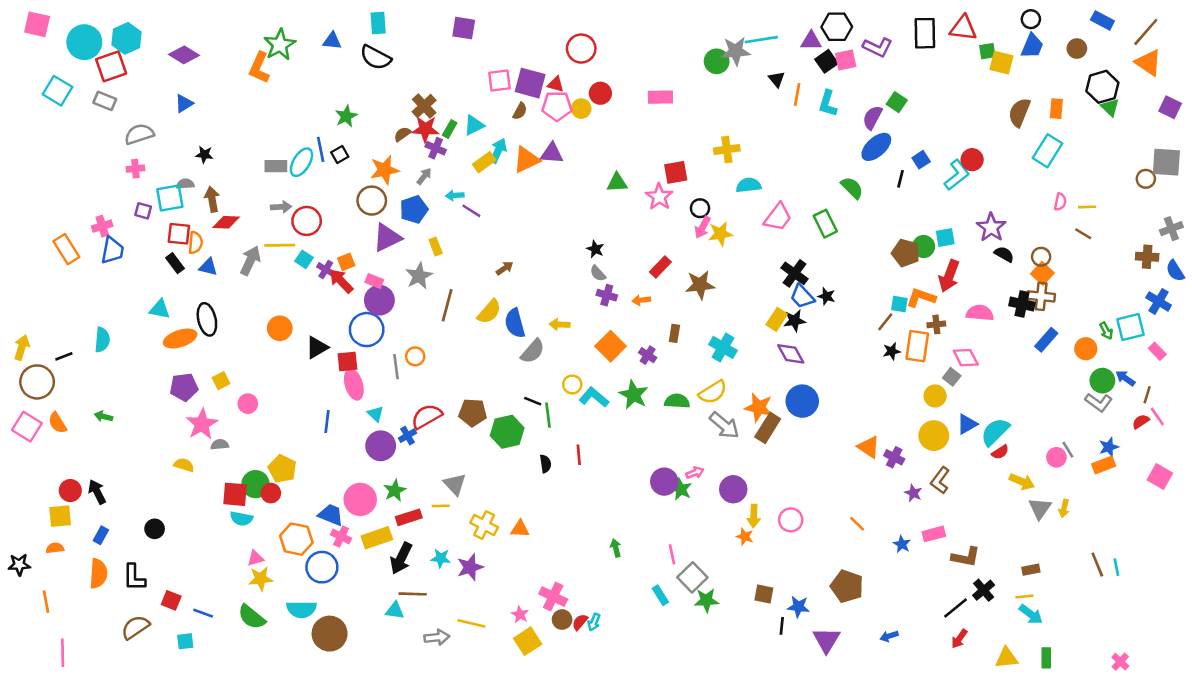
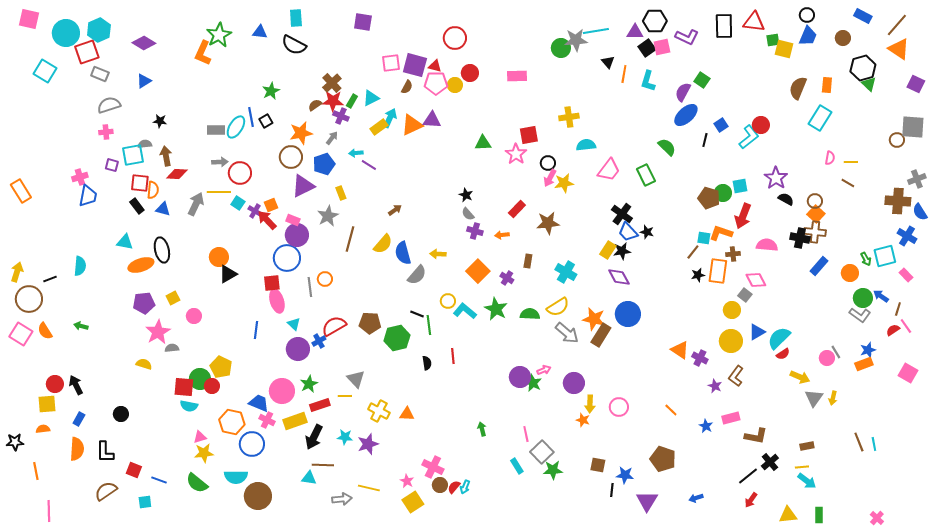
gray rectangle: (105, 101) -> (100, 74), moved
orange rectangle: (66, 249) -> (21, 191), moved
brown cross: (1147, 257) -> (898, 201), size x1.4
black triangle: (317, 347) -> (228, 274), moved

